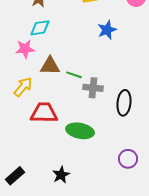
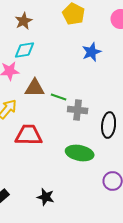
green ellipse: (80, 131) -> (80, 153), moved
black star: (61, 175) -> (46, 197), turned -30

